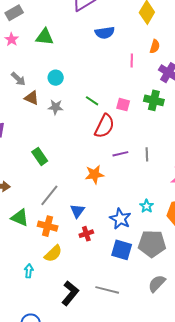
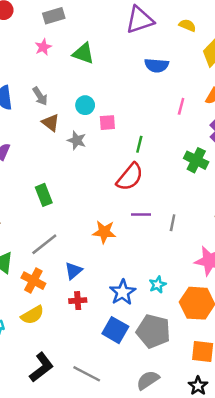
green line: (92, 101) -> (139, 144), moved, turned 56
pink square: (123, 105) -> (107, 123), moved, turned -32

